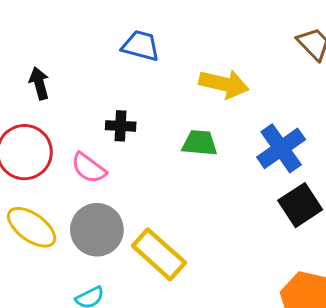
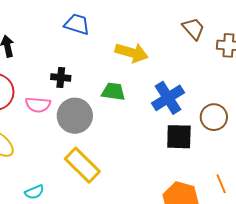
pink semicircle: (89, 168) -> (38, 105), turned -35
black square: (300, 205) -> (179, 137), turned 32
gray circle: (97, 230) -> (75, 116), moved

